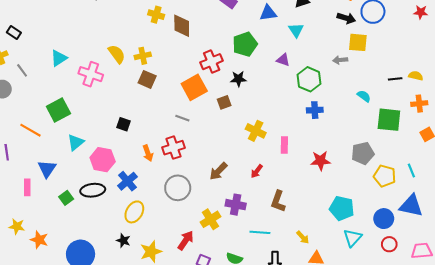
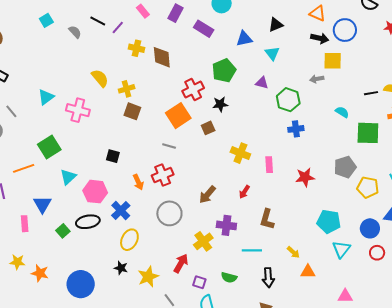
yellow semicircle: (117, 54) -> (100, 78), moved
orange line: (30, 130) -> (24, 168), turned -45

